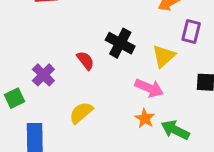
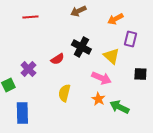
yellow triangle: (164, 56) -> (111, 56), turned -36
red semicircle: (85, 60) -> (57, 59), turned 96
yellow semicircle: (81, 113) -> (64, 93), moved, turned -36

